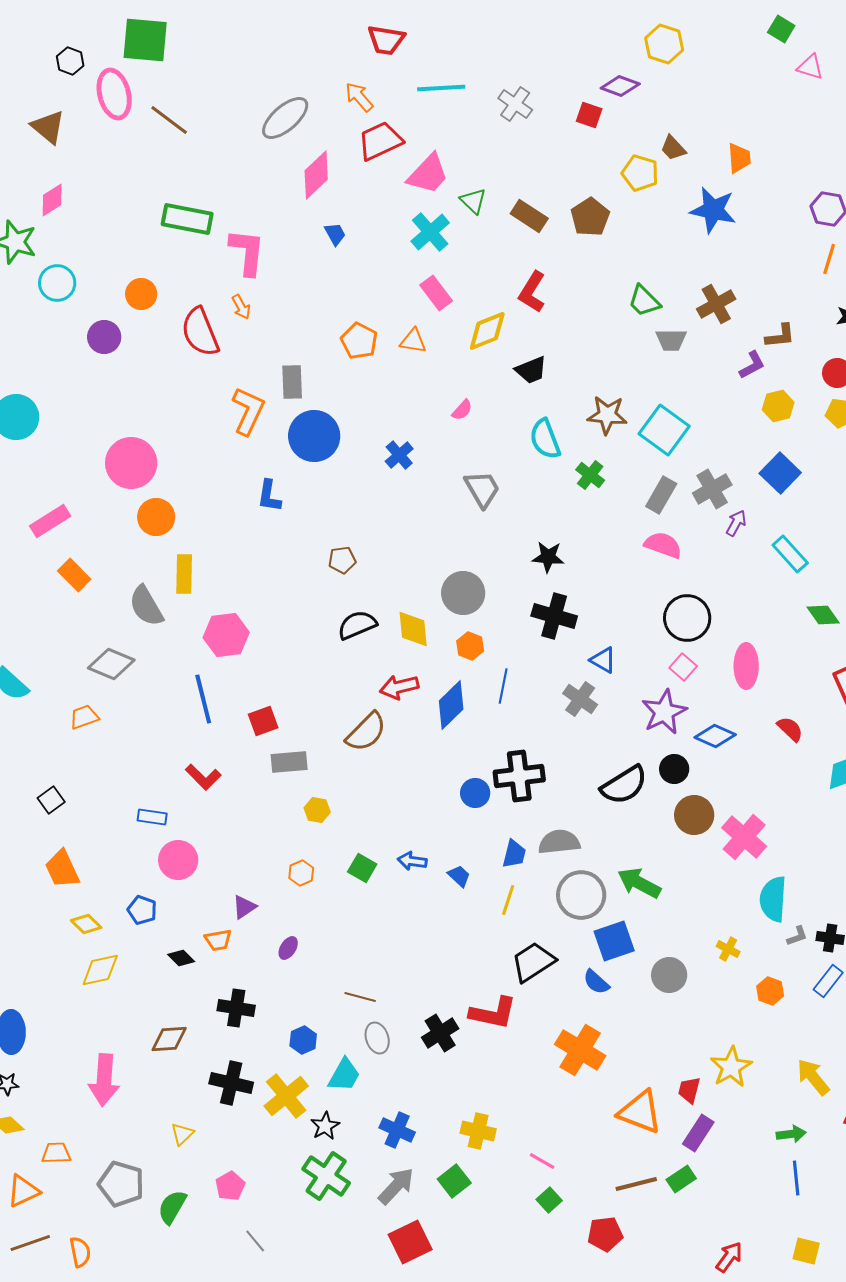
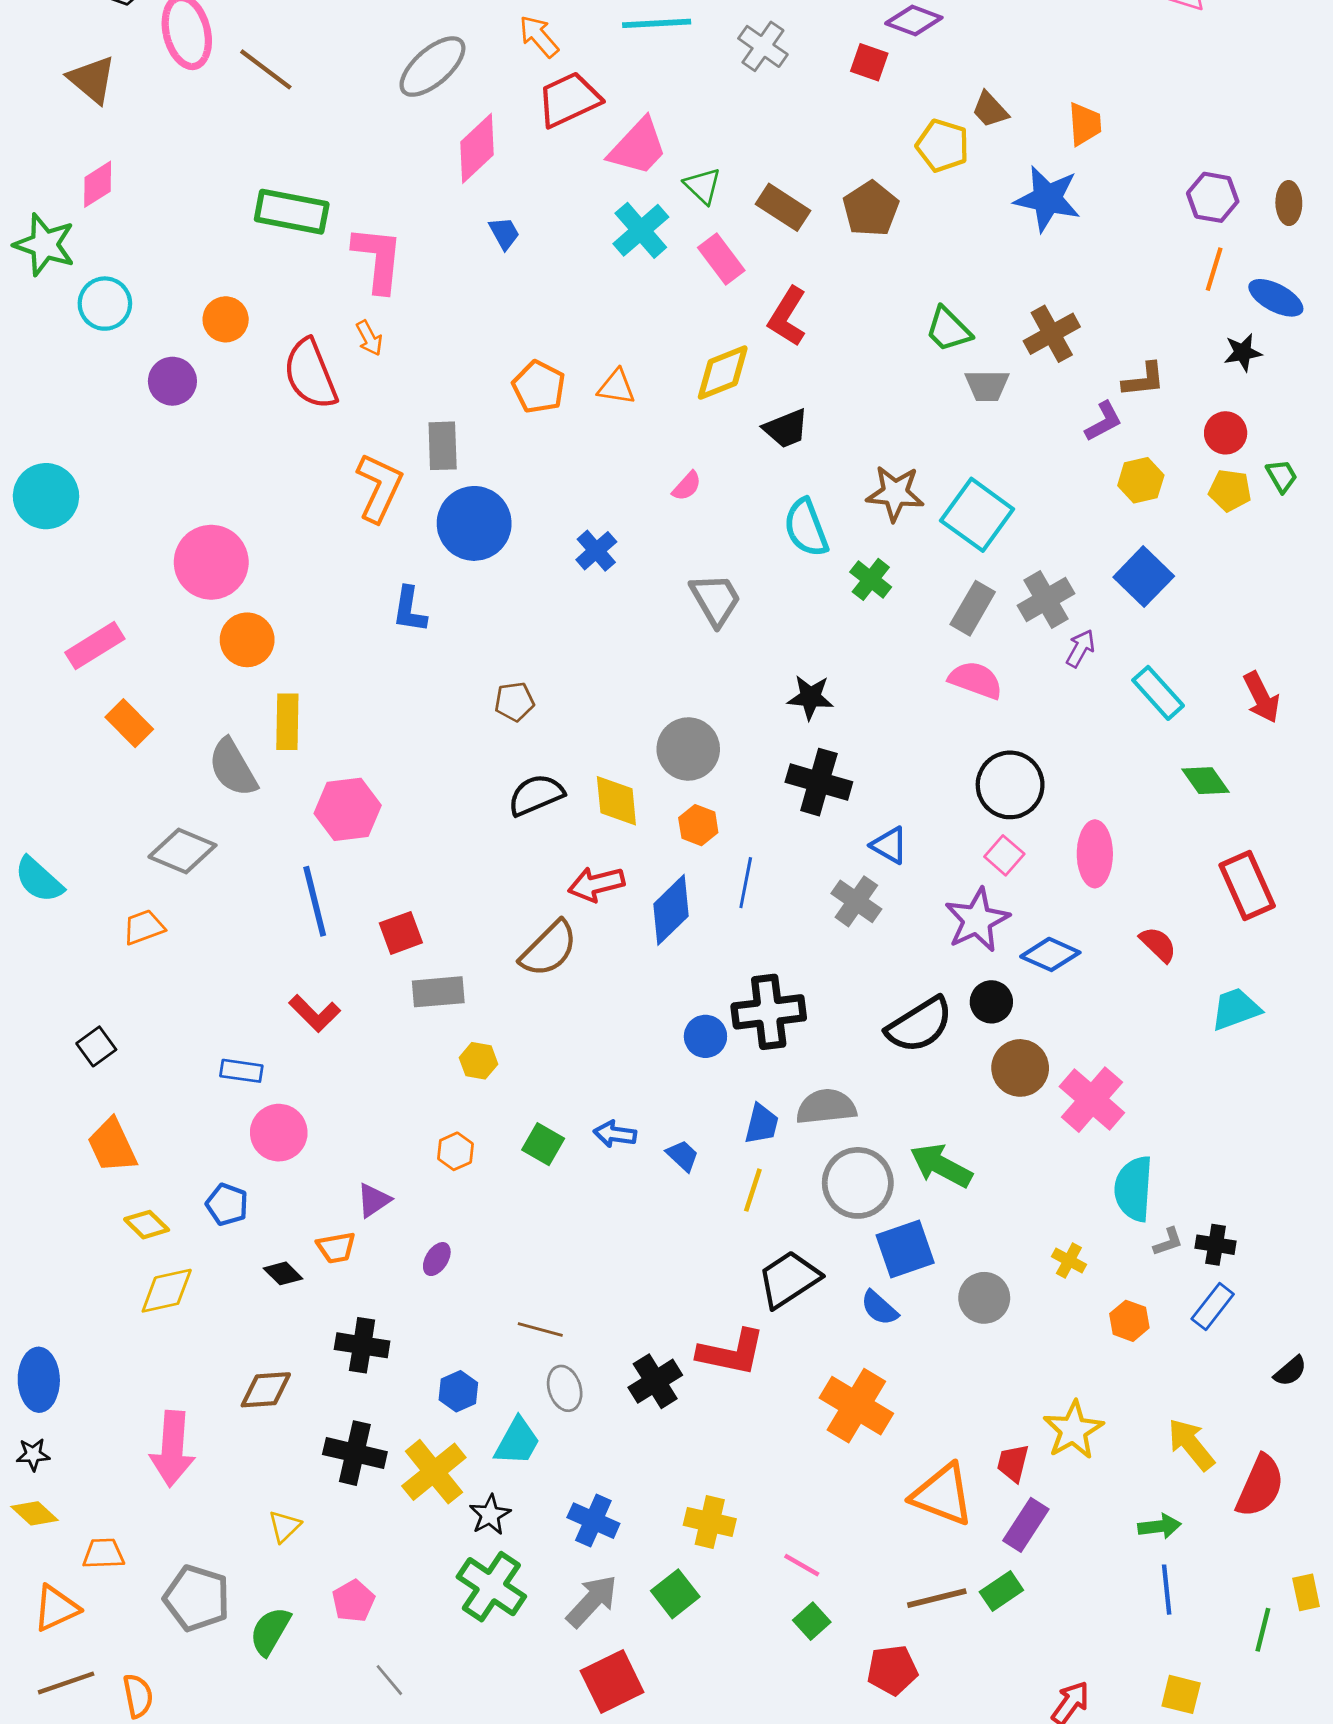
pink rectangle: (436, 293) -> (721, 259), moved

